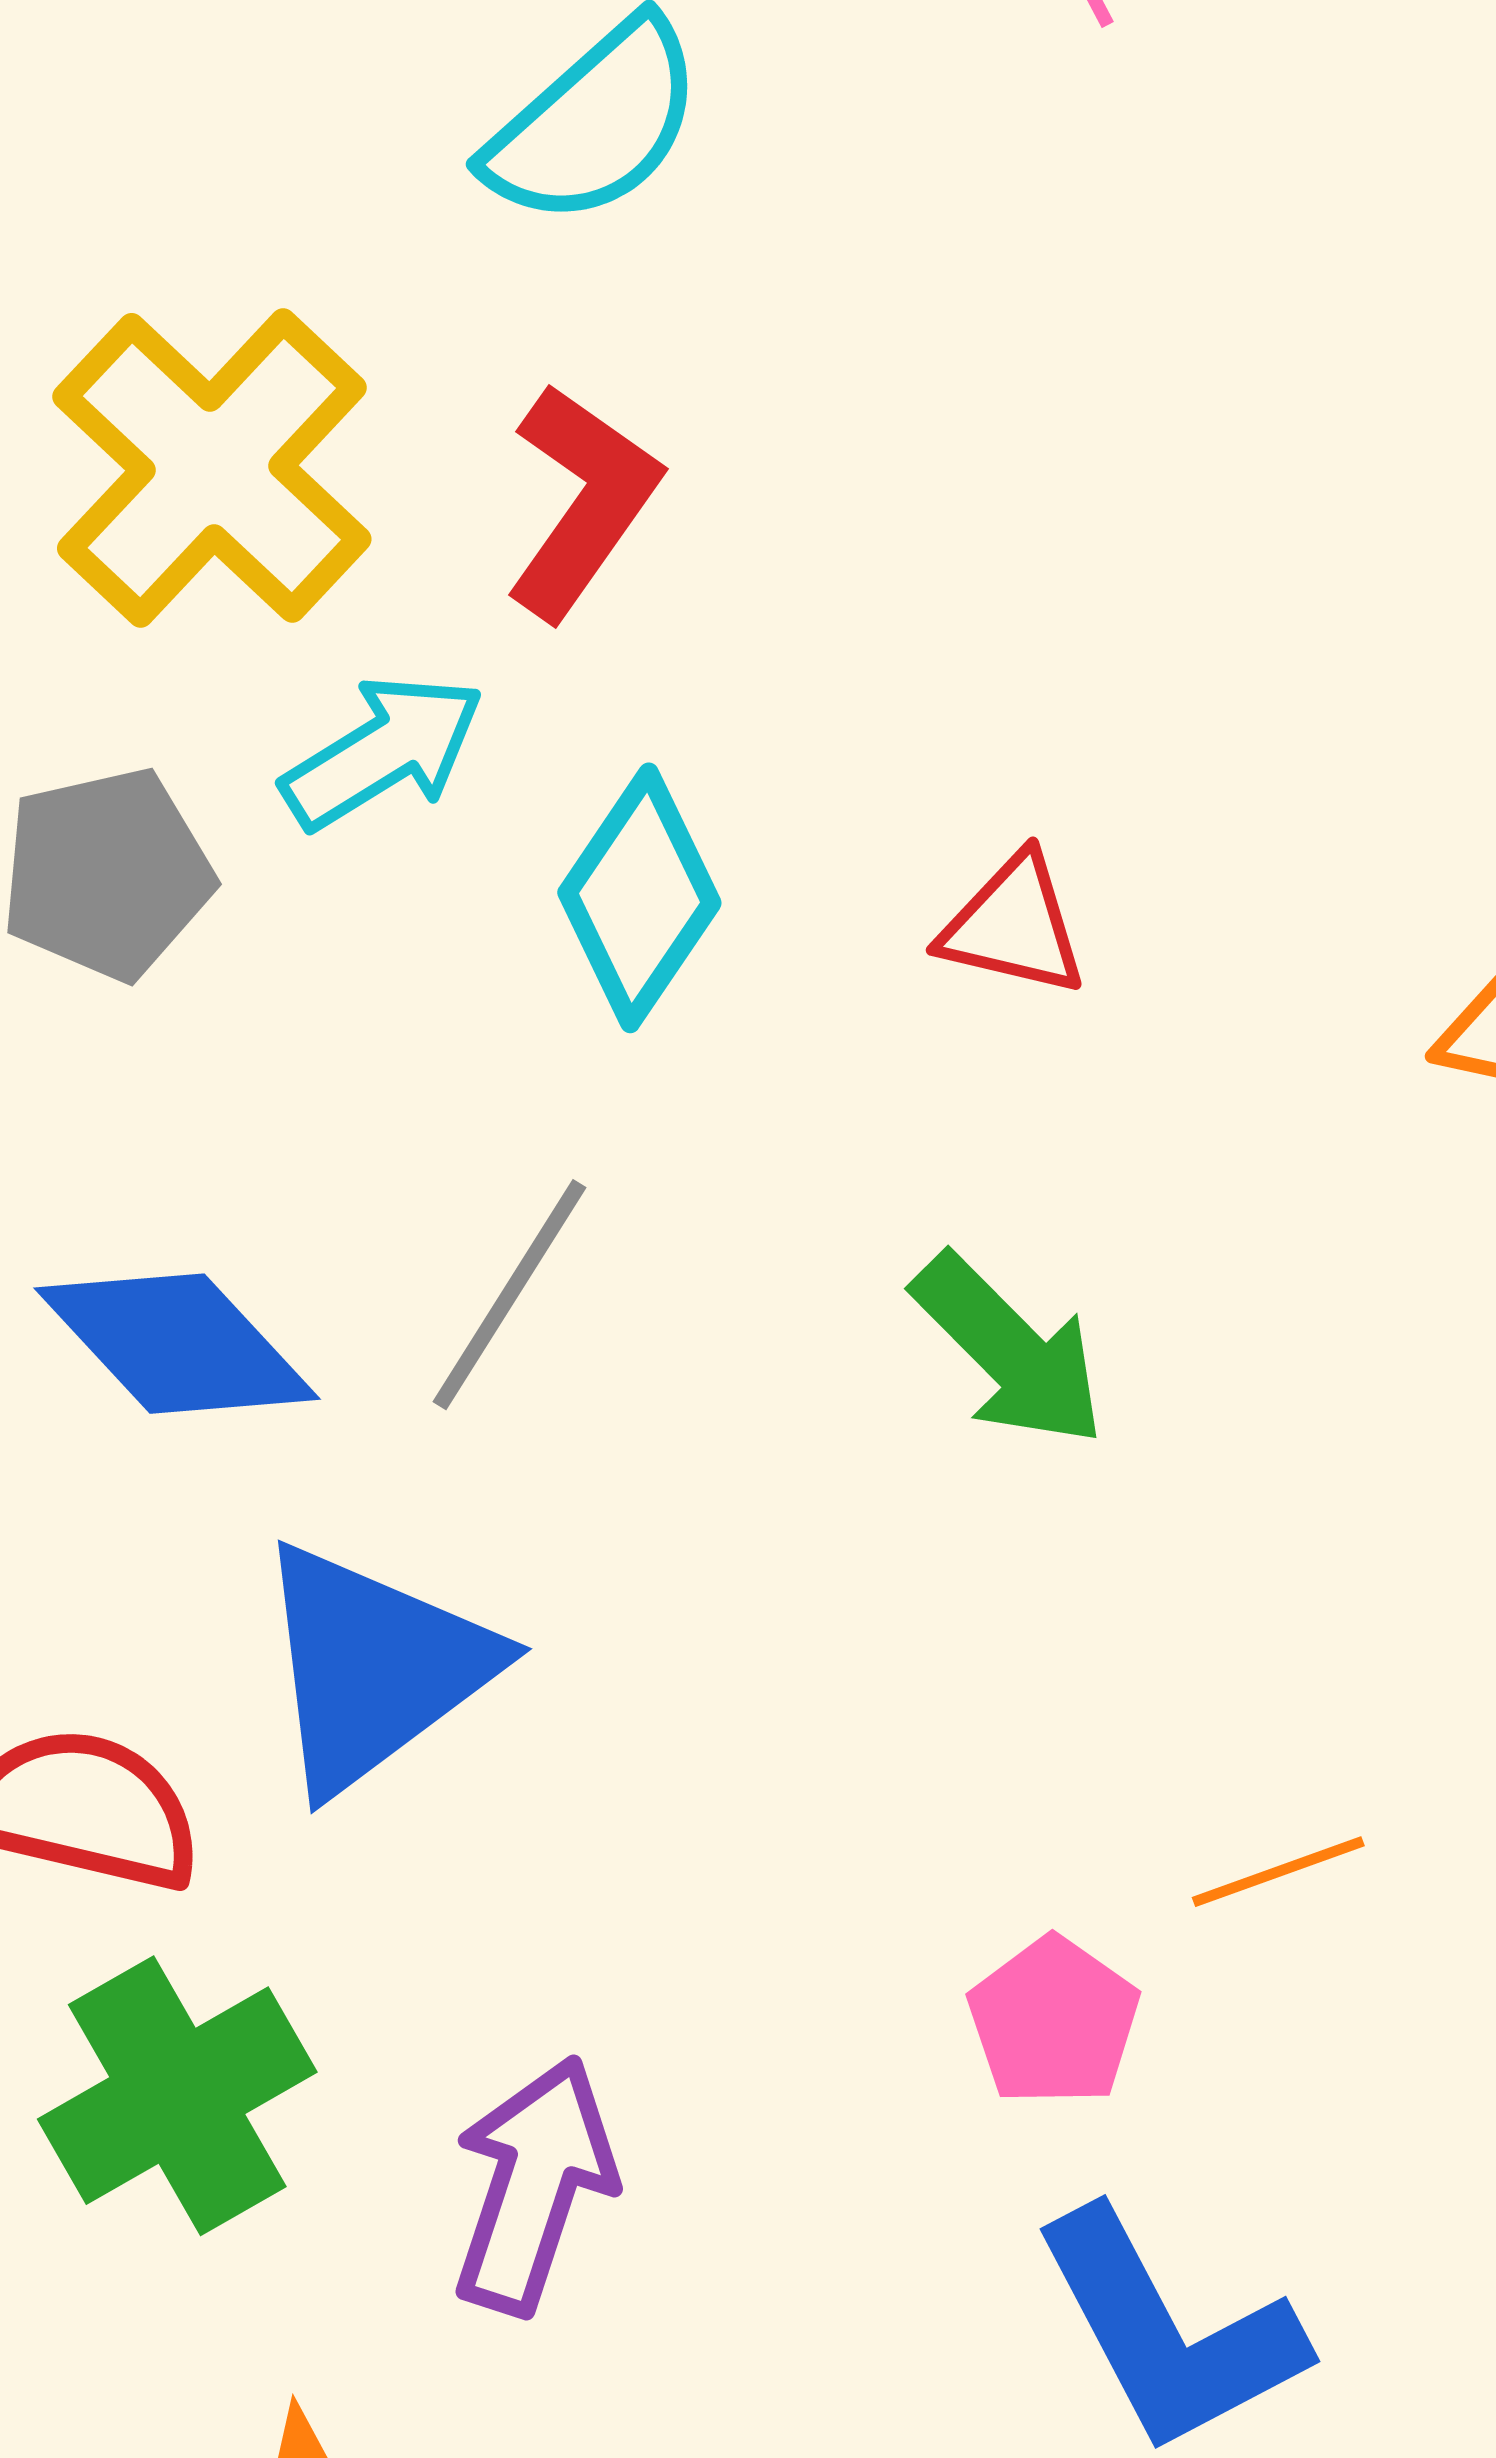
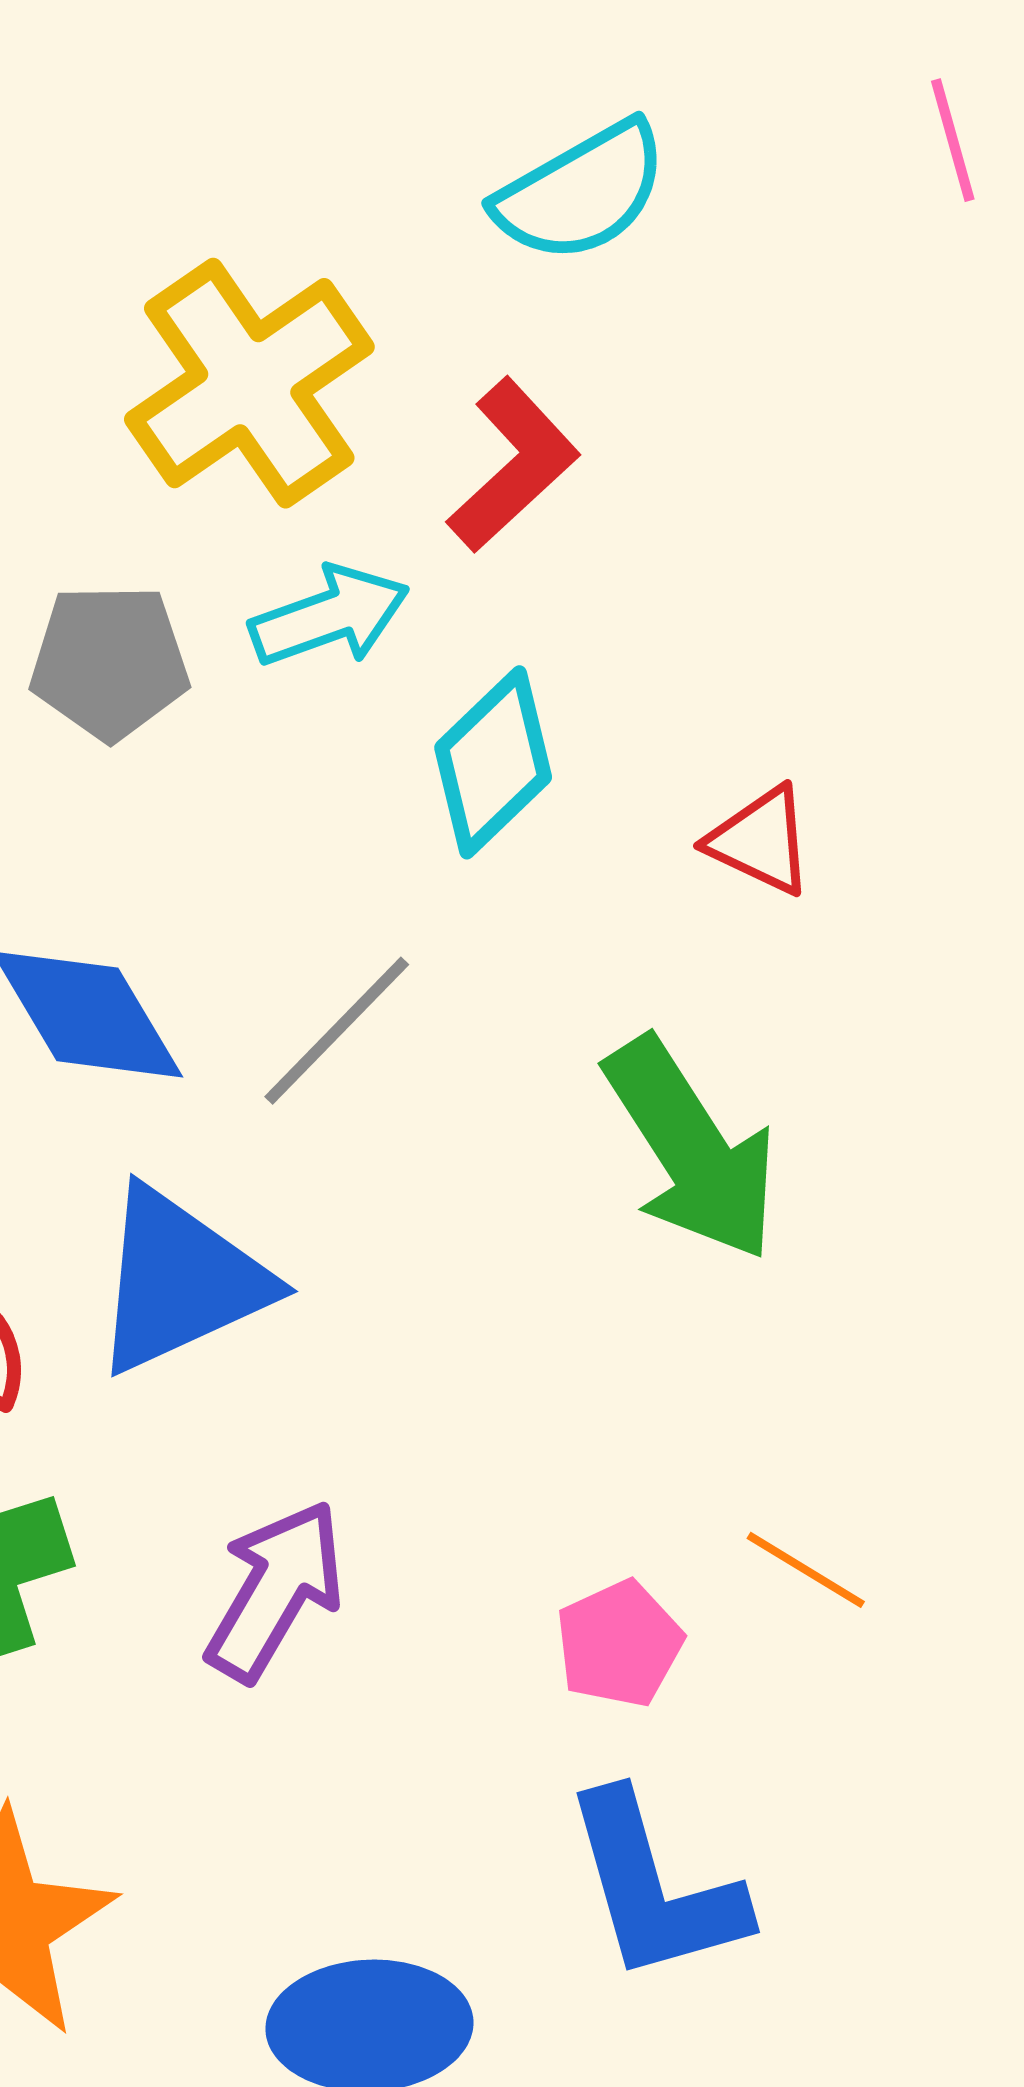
green arrow: (1009, 1350) -> (691, 1149), size x1.4
orange line: (1278, 1872) -> (806, 1570), turned 39
purple arrow: (534, 2185) -> (275, 1591), moved

